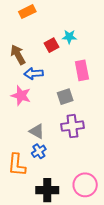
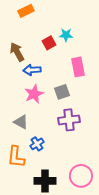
pink star: (21, 96) -> (34, 94), moved, turned 30
gray triangle: (37, 131) -> (21, 122), moved

